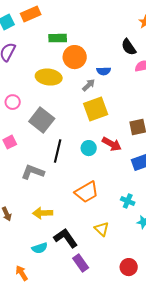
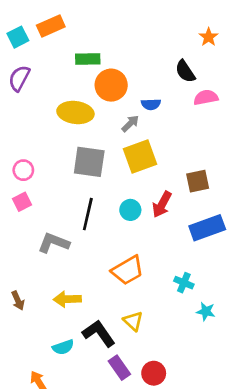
pink circle: (13, 102) -> (23, 170), moved
gray square: (42, 120) -> (89, 162), moved, turned -30
red arrow: (112, 144) -> (162, 204), turned 90
yellow triangle: (102, 229) -> (133, 321), moved
red circle: (129, 267) -> (154, 373), moved

